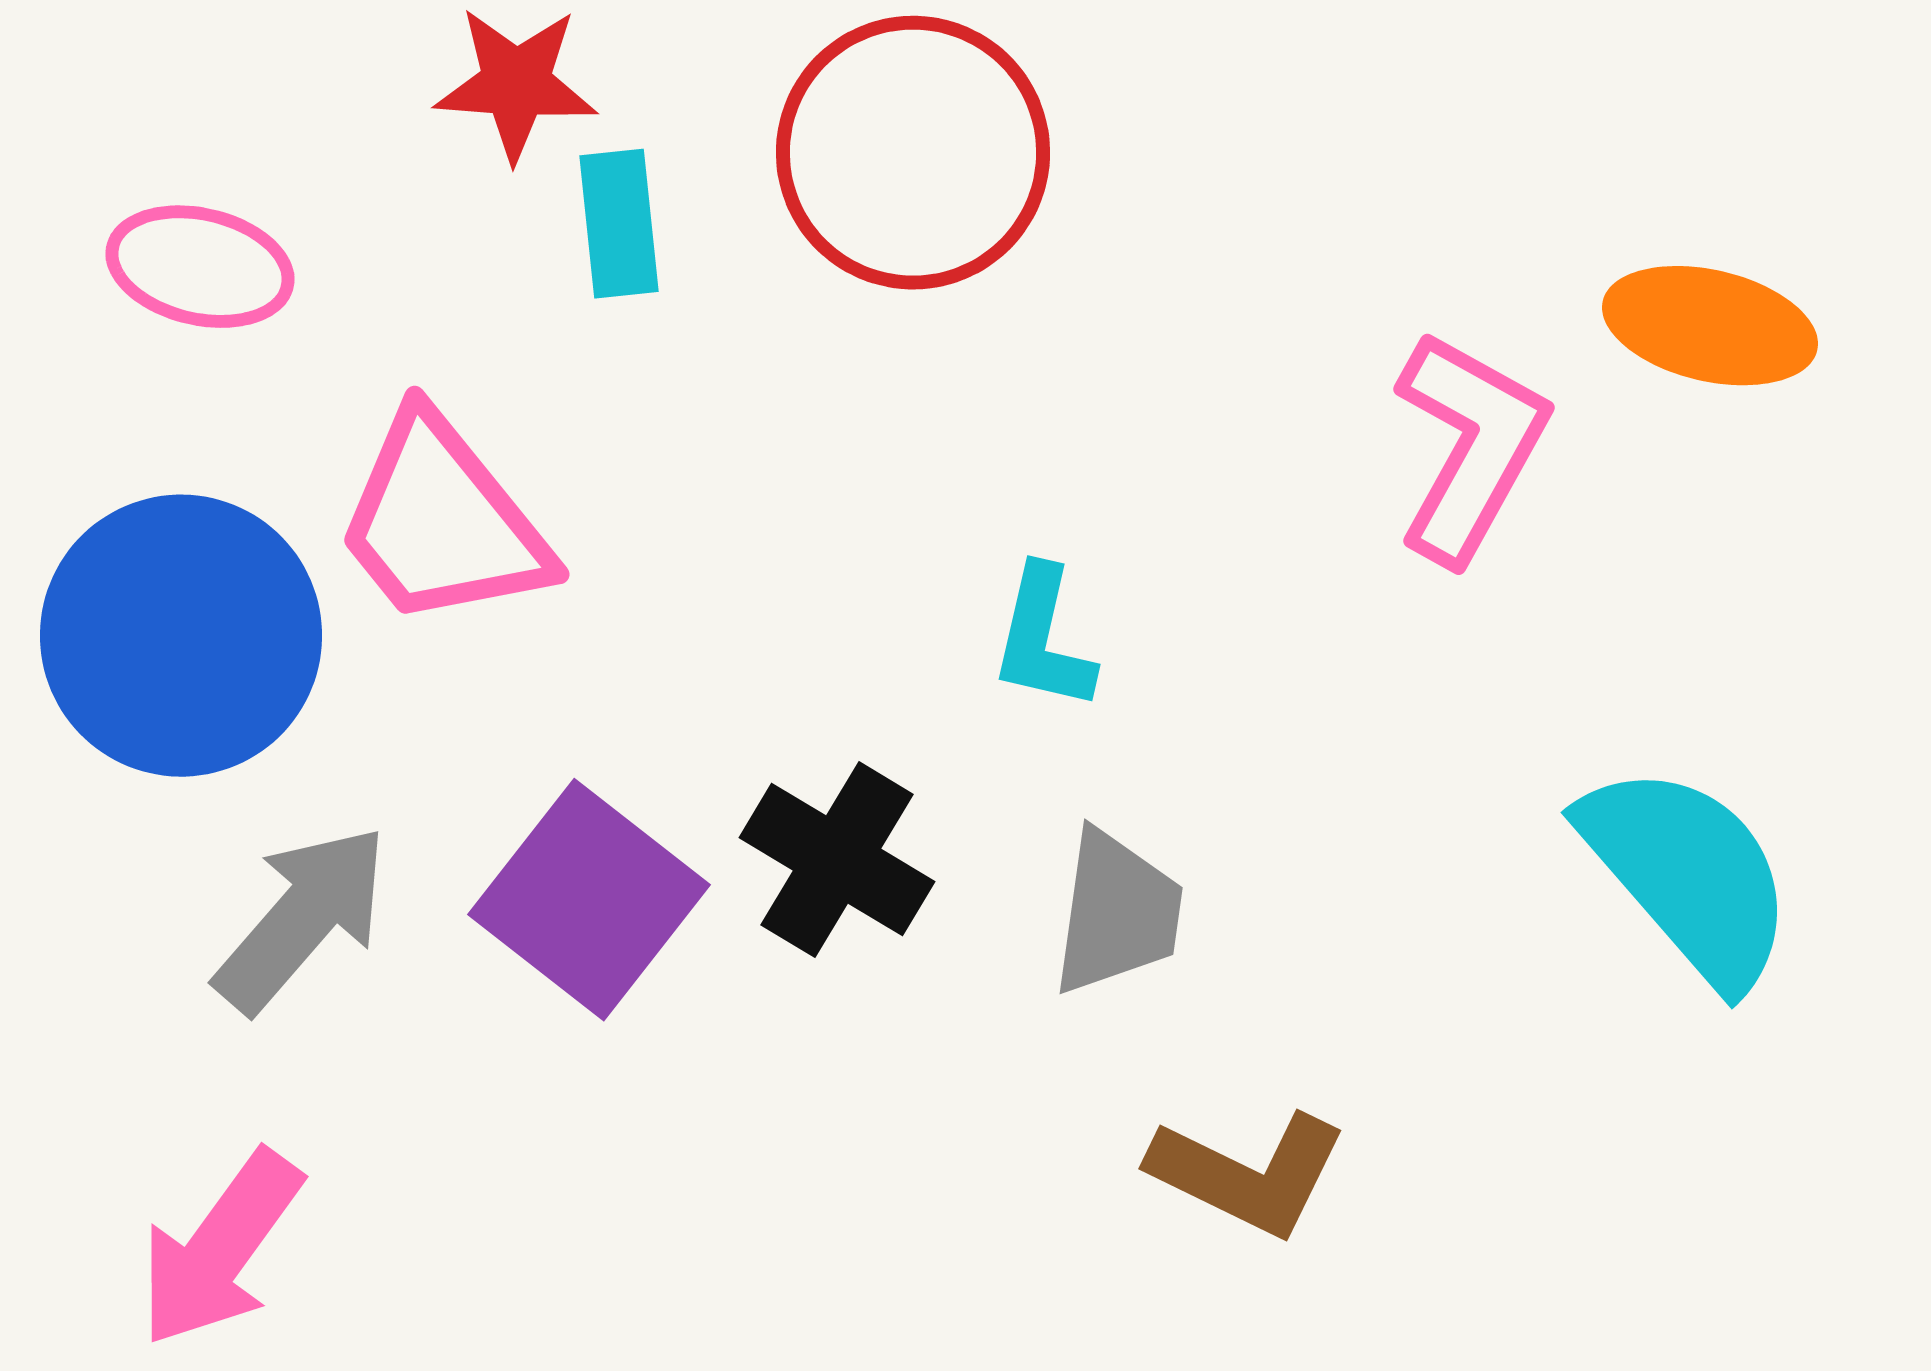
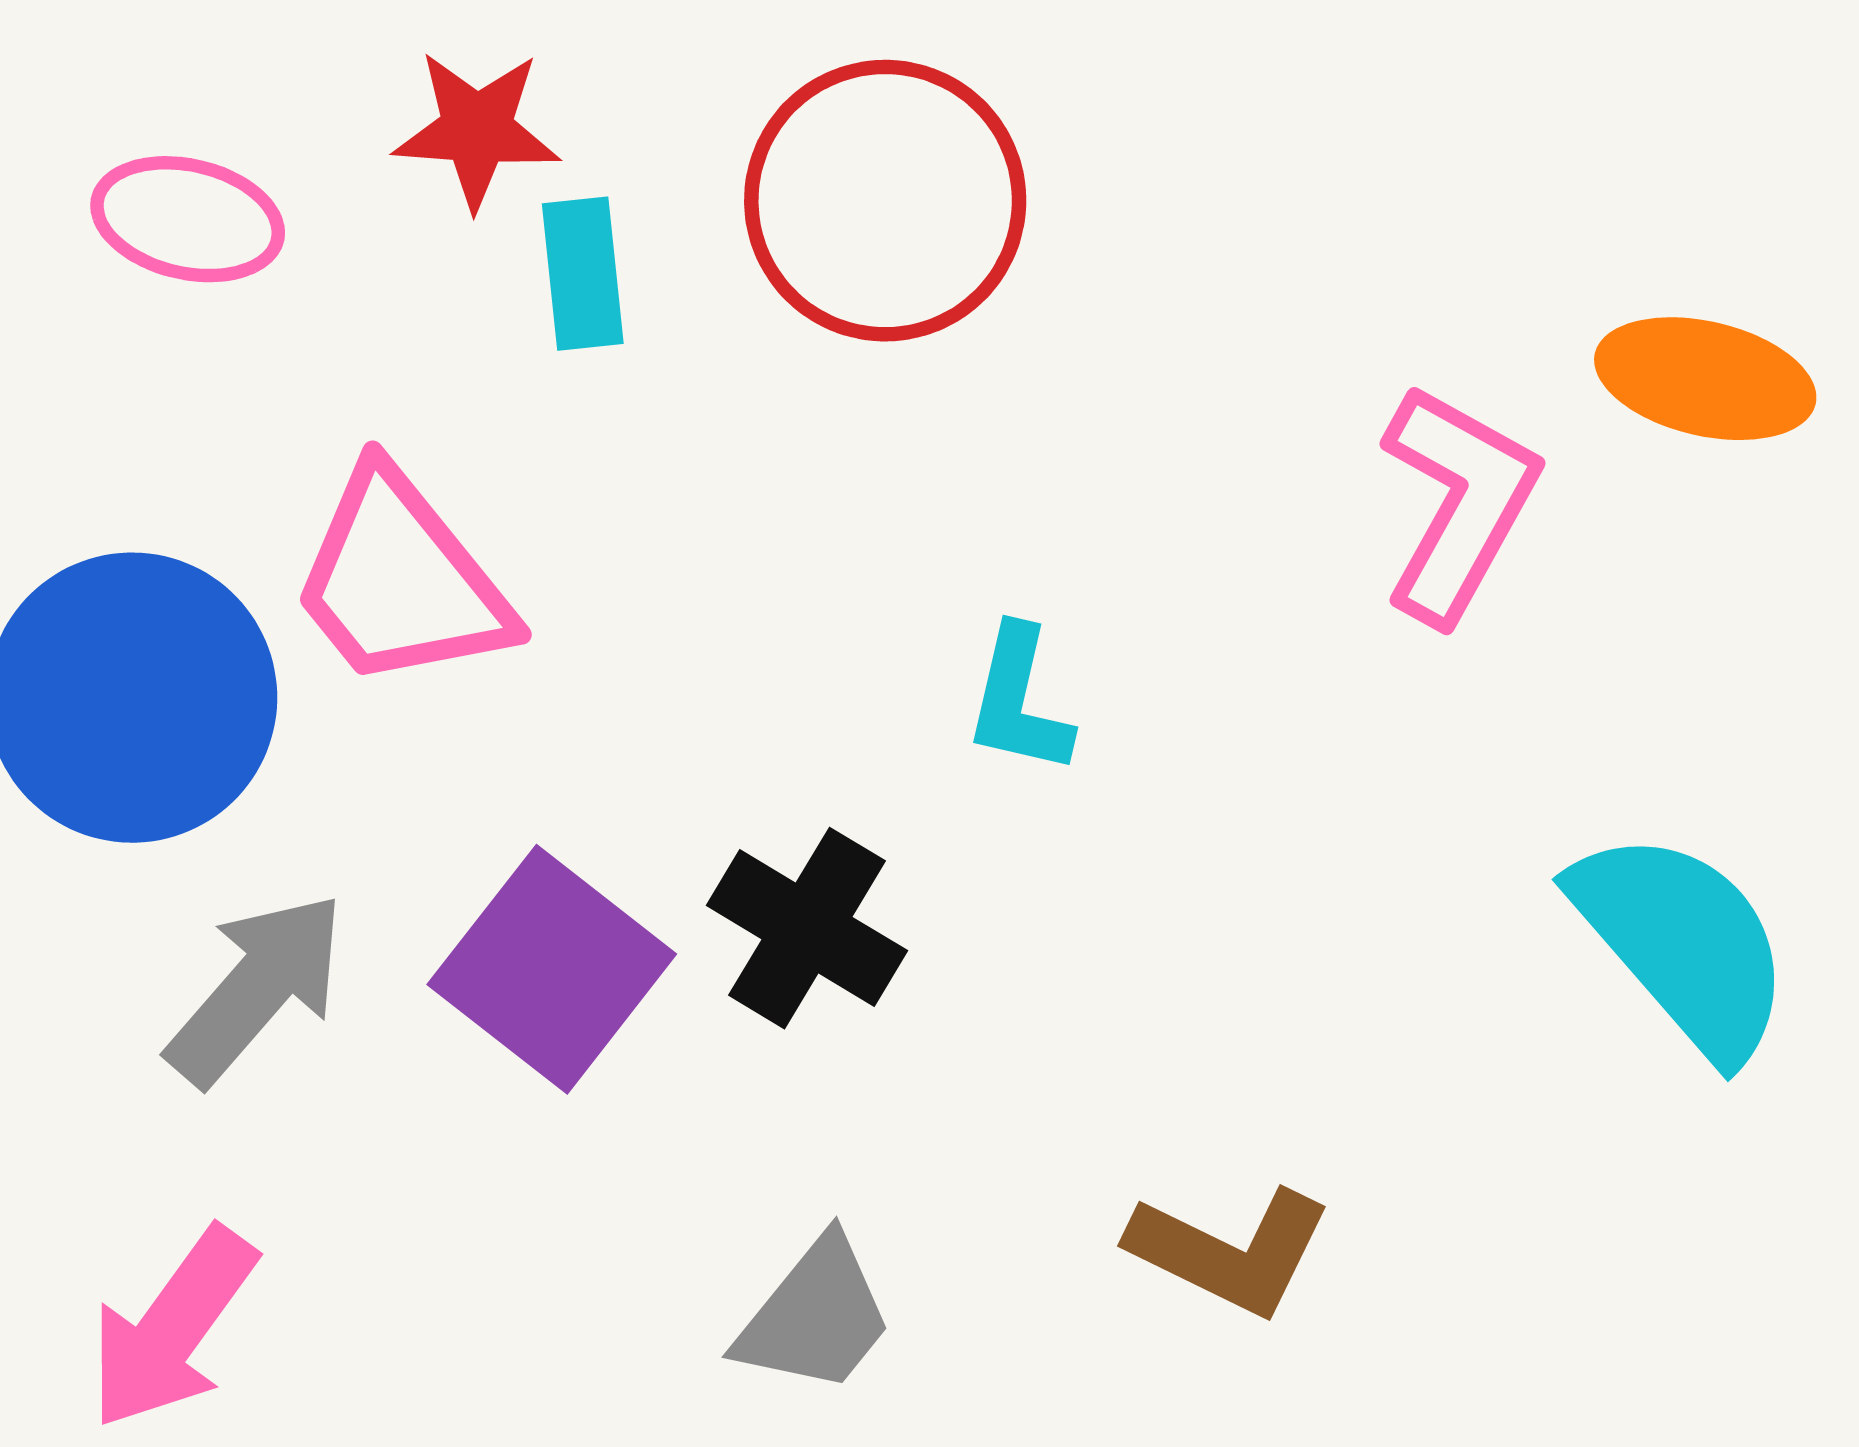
pink ellipse: (200, 267) -> (188, 219), moved
gray trapezoid: (1117, 913) -> (815, 1316), moved, turned 31

